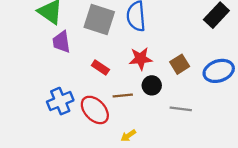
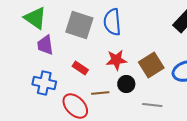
brown square: (180, 64) -> (151, 65), size x1.4
blue cross: (60, 101) -> (44, 83), moved, turned 35

